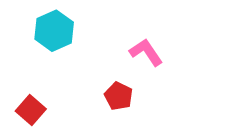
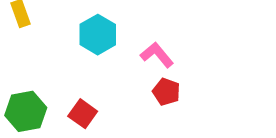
pink L-shape: (146, 52) -> (157, 55), moved

